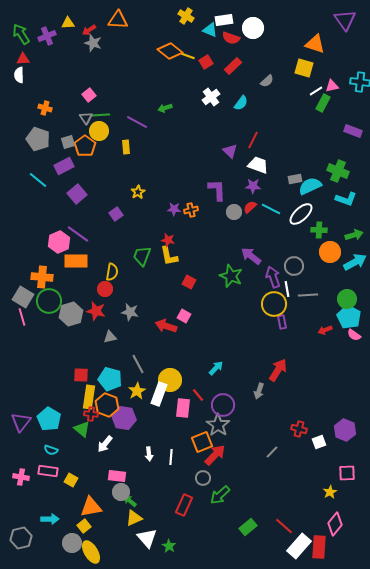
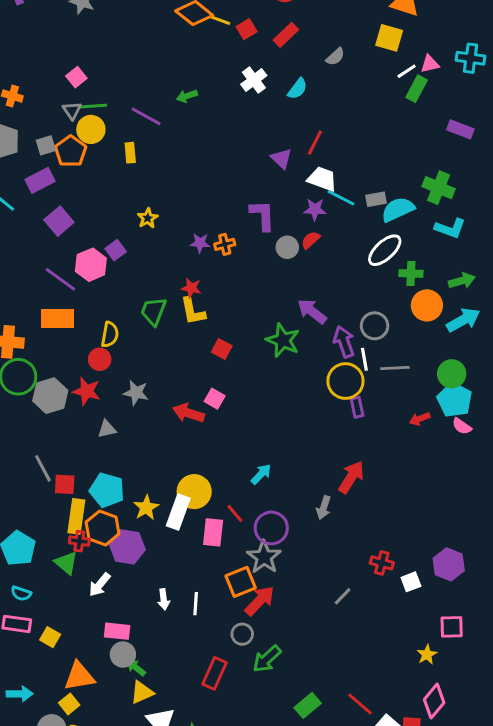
cyan line: (271, 209) -> (341, 198), moved
pink hexagon: (59, 242) -> (91, 265), moved
gray line: (138, 364) -> (43, 468), moved

